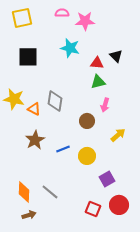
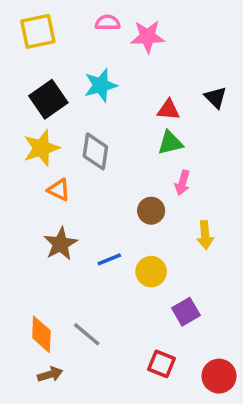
cyan star: (70, 48) -> (101, 85), moved, turned -30
black triangle: (116, 56) -> (216, 97), moved
black square: (28, 57) -> (48, 99), turned -35
yellow star: (14, 99) -> (41, 148), moved, turned -30
gray diamond: (55, 101) -> (95, 151), moved
yellow arrow: (118, 135) -> (205, 235), turned 126
red circle: (119, 205) -> (219, 376), moved

